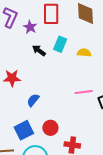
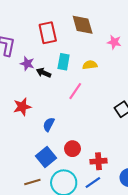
purple star: (30, 27) -> (27, 64), moved
pink line: (84, 92) -> (75, 91), moved, turned -36

